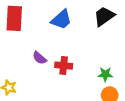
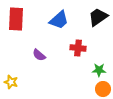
red cross: (64, 66) -> (78, 48), moved

